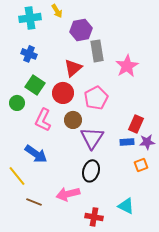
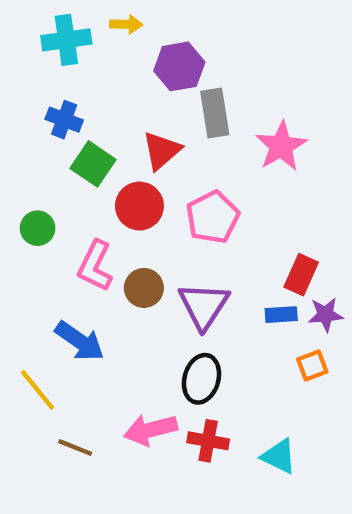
yellow arrow: (57, 11) -> (126, 24), turned -56
green square: (35, 85) -> (93, 164), moved
brown circle: (73, 120) -> (144, 288), moved
red cross: (94, 217) -> (208, 441), moved

